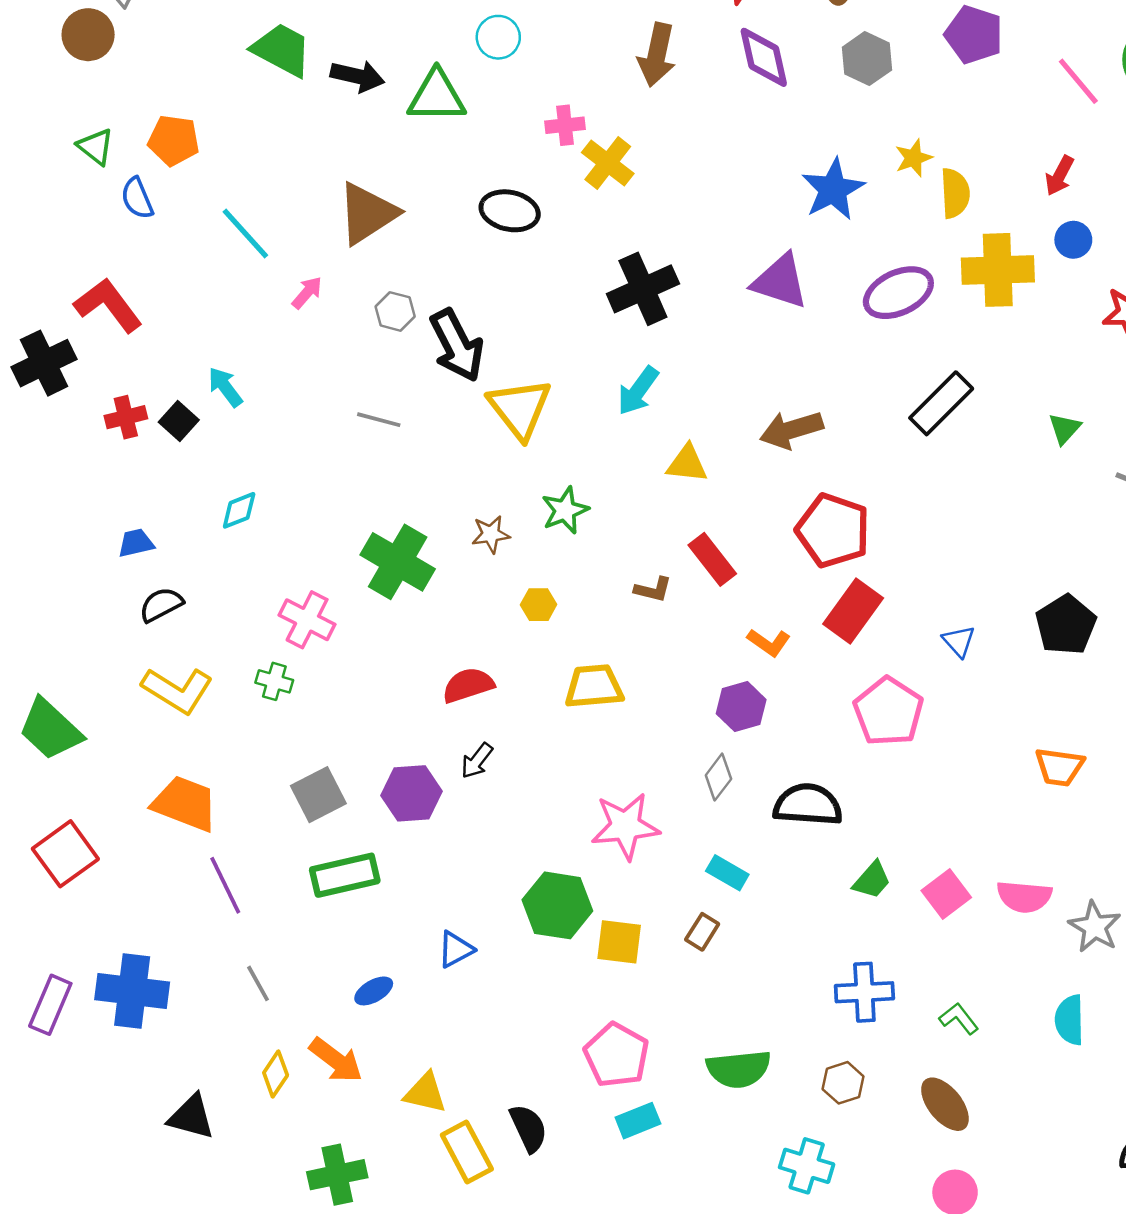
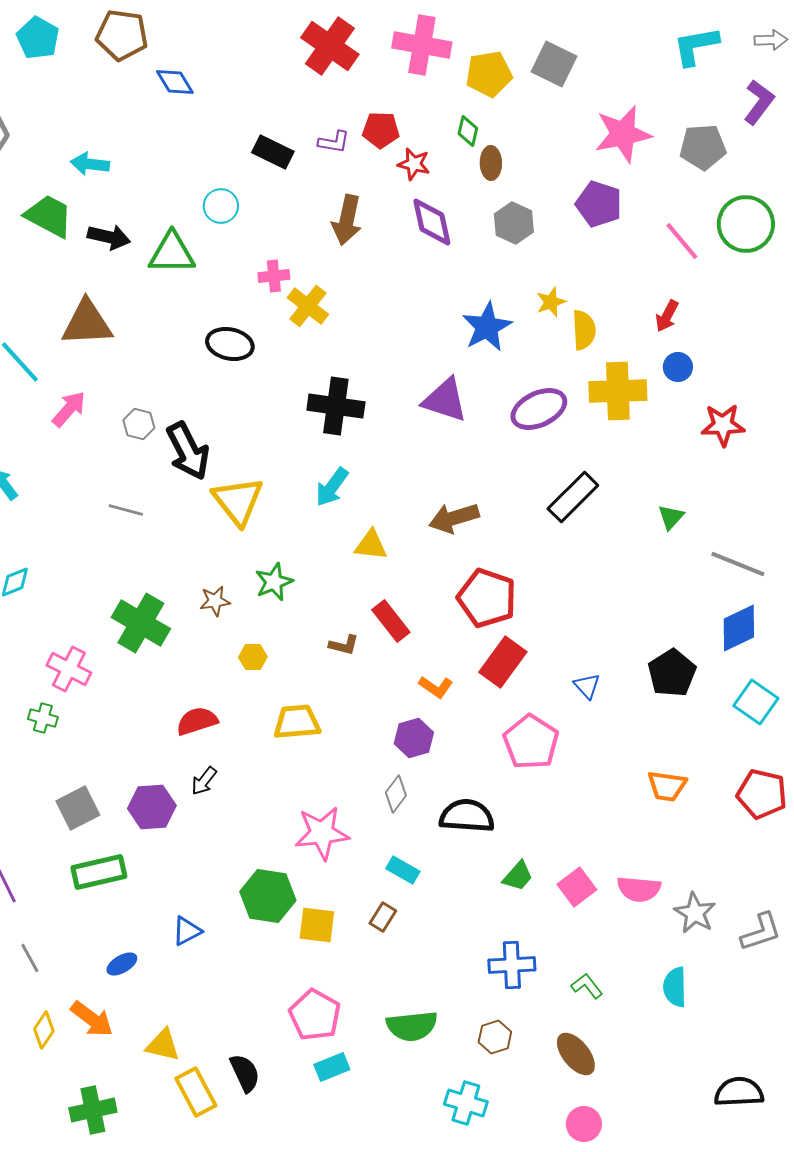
brown triangle: (367, 213) -> (87, 323), moved, turned 30
black cross: (643, 289) -> (336, 406), turned 32
pink arrow: (307, 293) -> (69, 409), size x1.4

